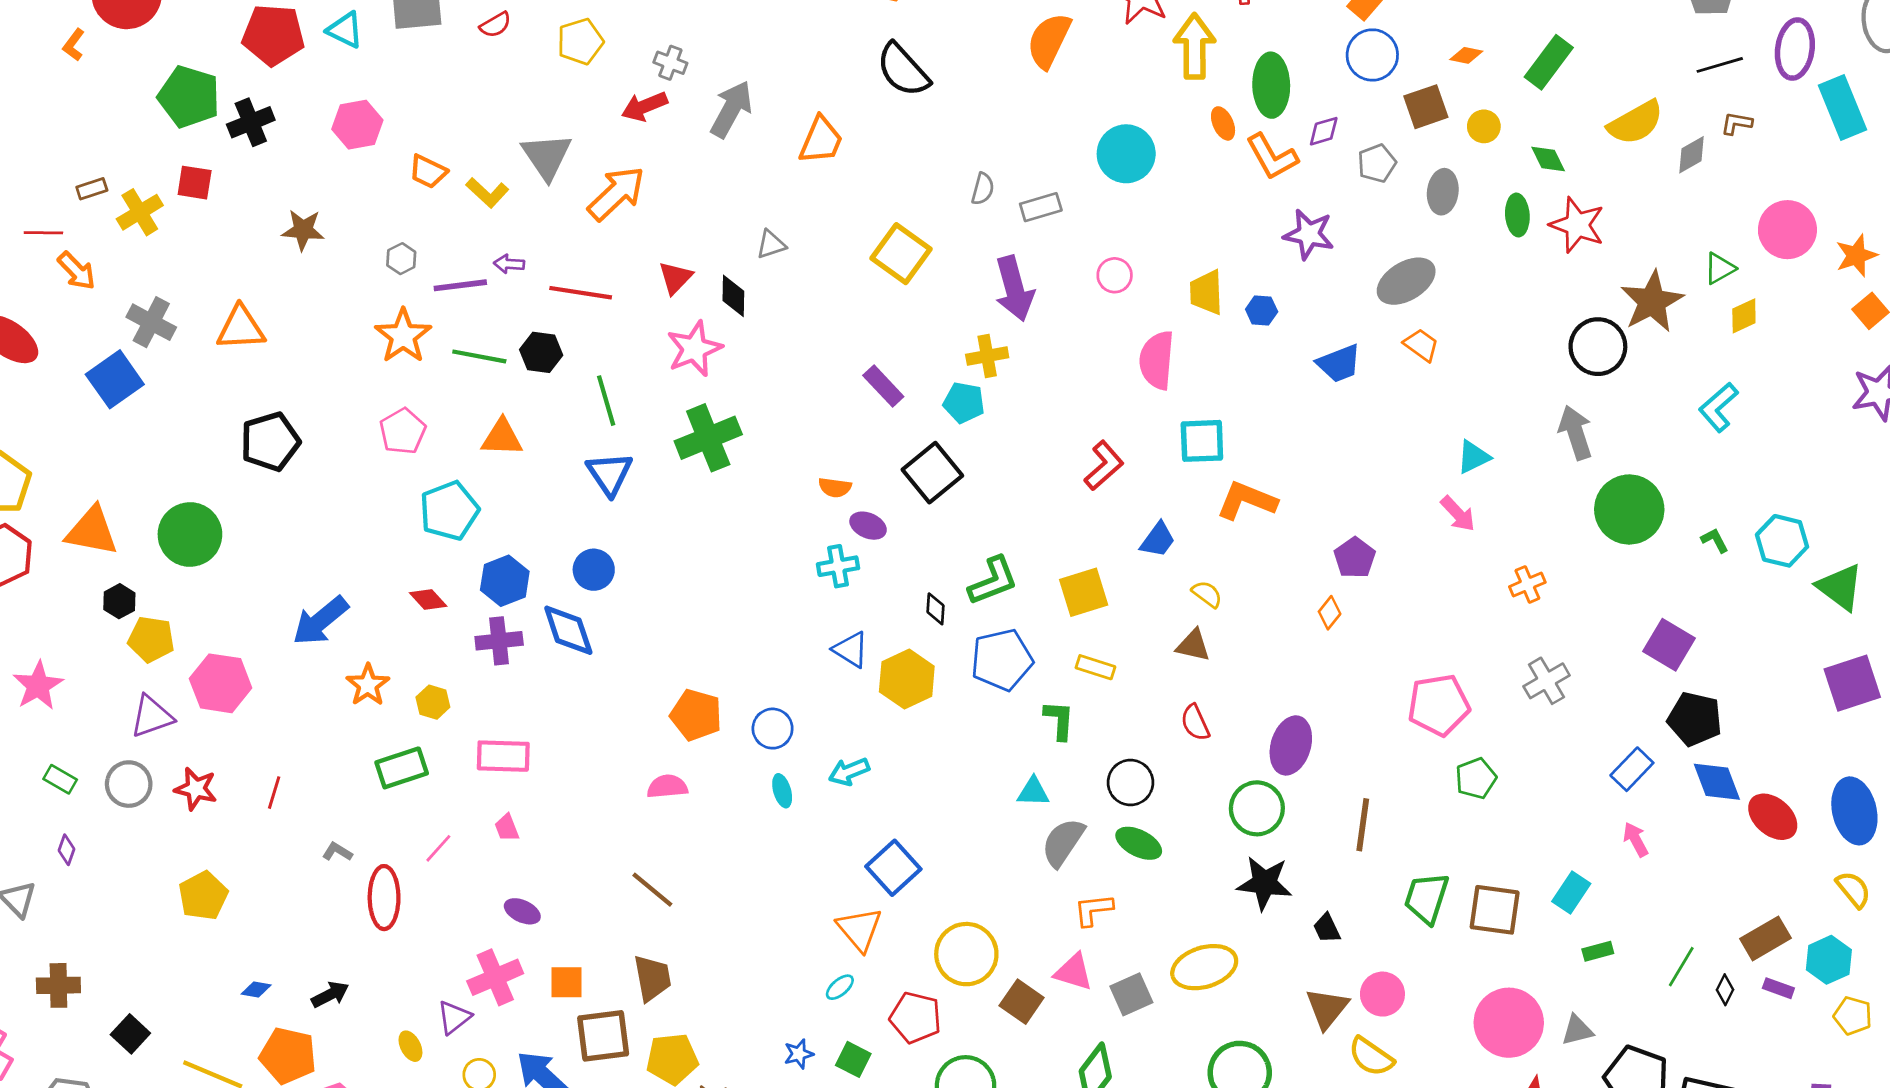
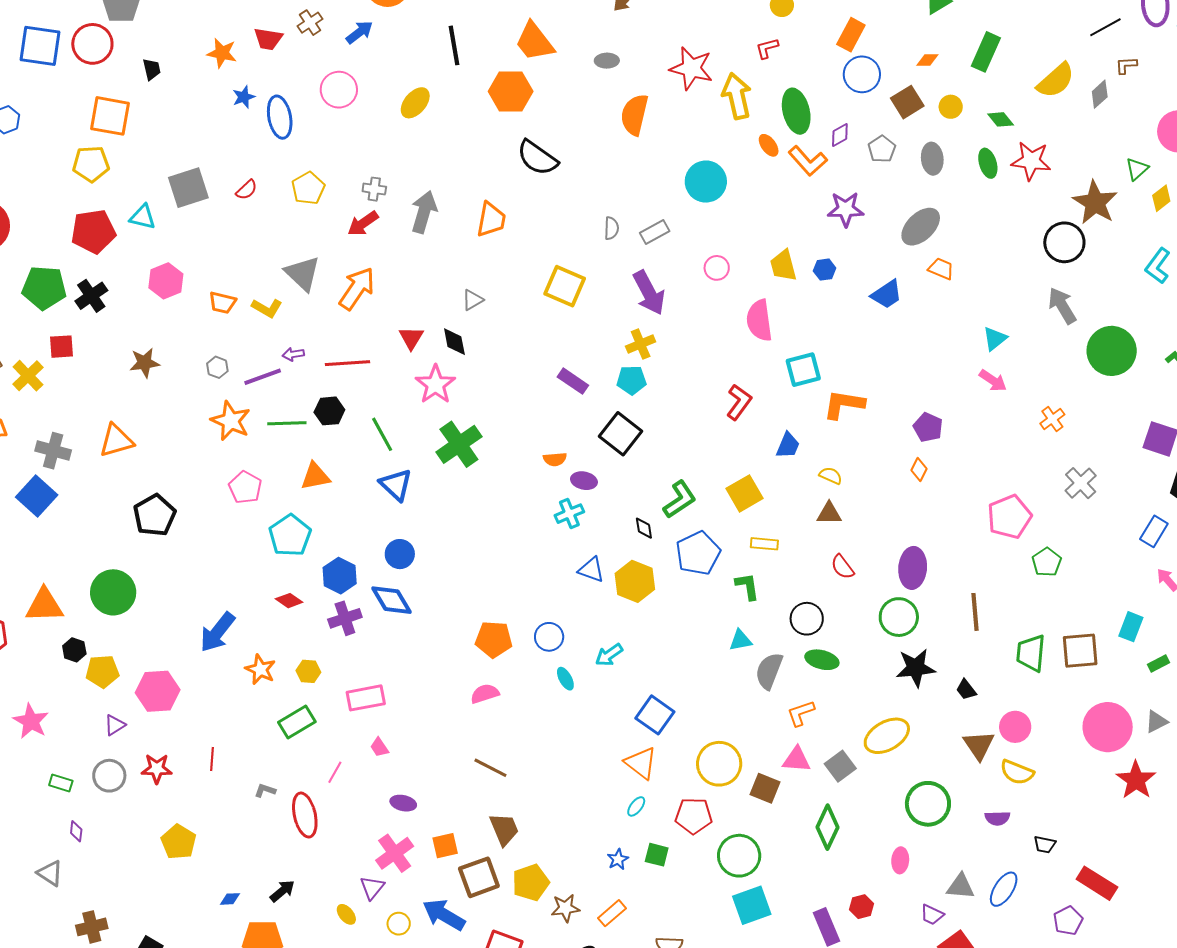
purple triangle: (152, 716) -> (115, 725), size x0.7

